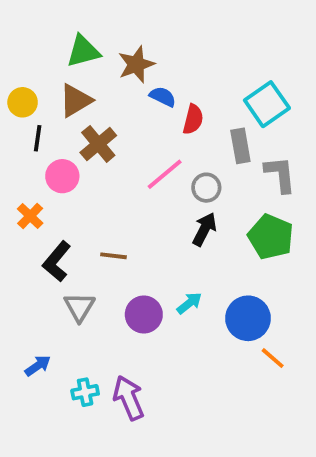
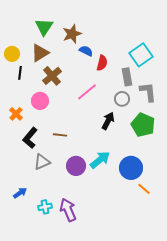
green triangle: (83, 51) -> (44, 27), turned -42
pink circle: (62, 176) -> (40, 101), moved
gray circle: (206, 188) -> (122, 99), moved
cyan arrow: (189, 303) -> (100, 160), size x1.5
gray triangle: (79, 307) -> (42, 162), turned 36

